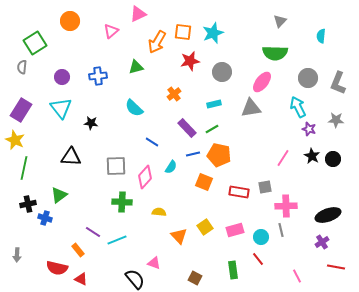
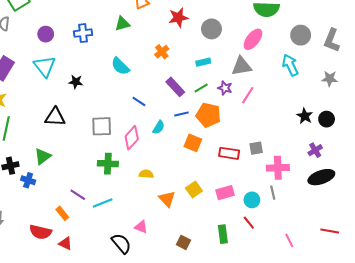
purple star: (309, 129) -> (225, 88), moved
pink line: (283, 158) -> (248, 95), moved
purple cross: (322, 242) -> (315, 150), moved

